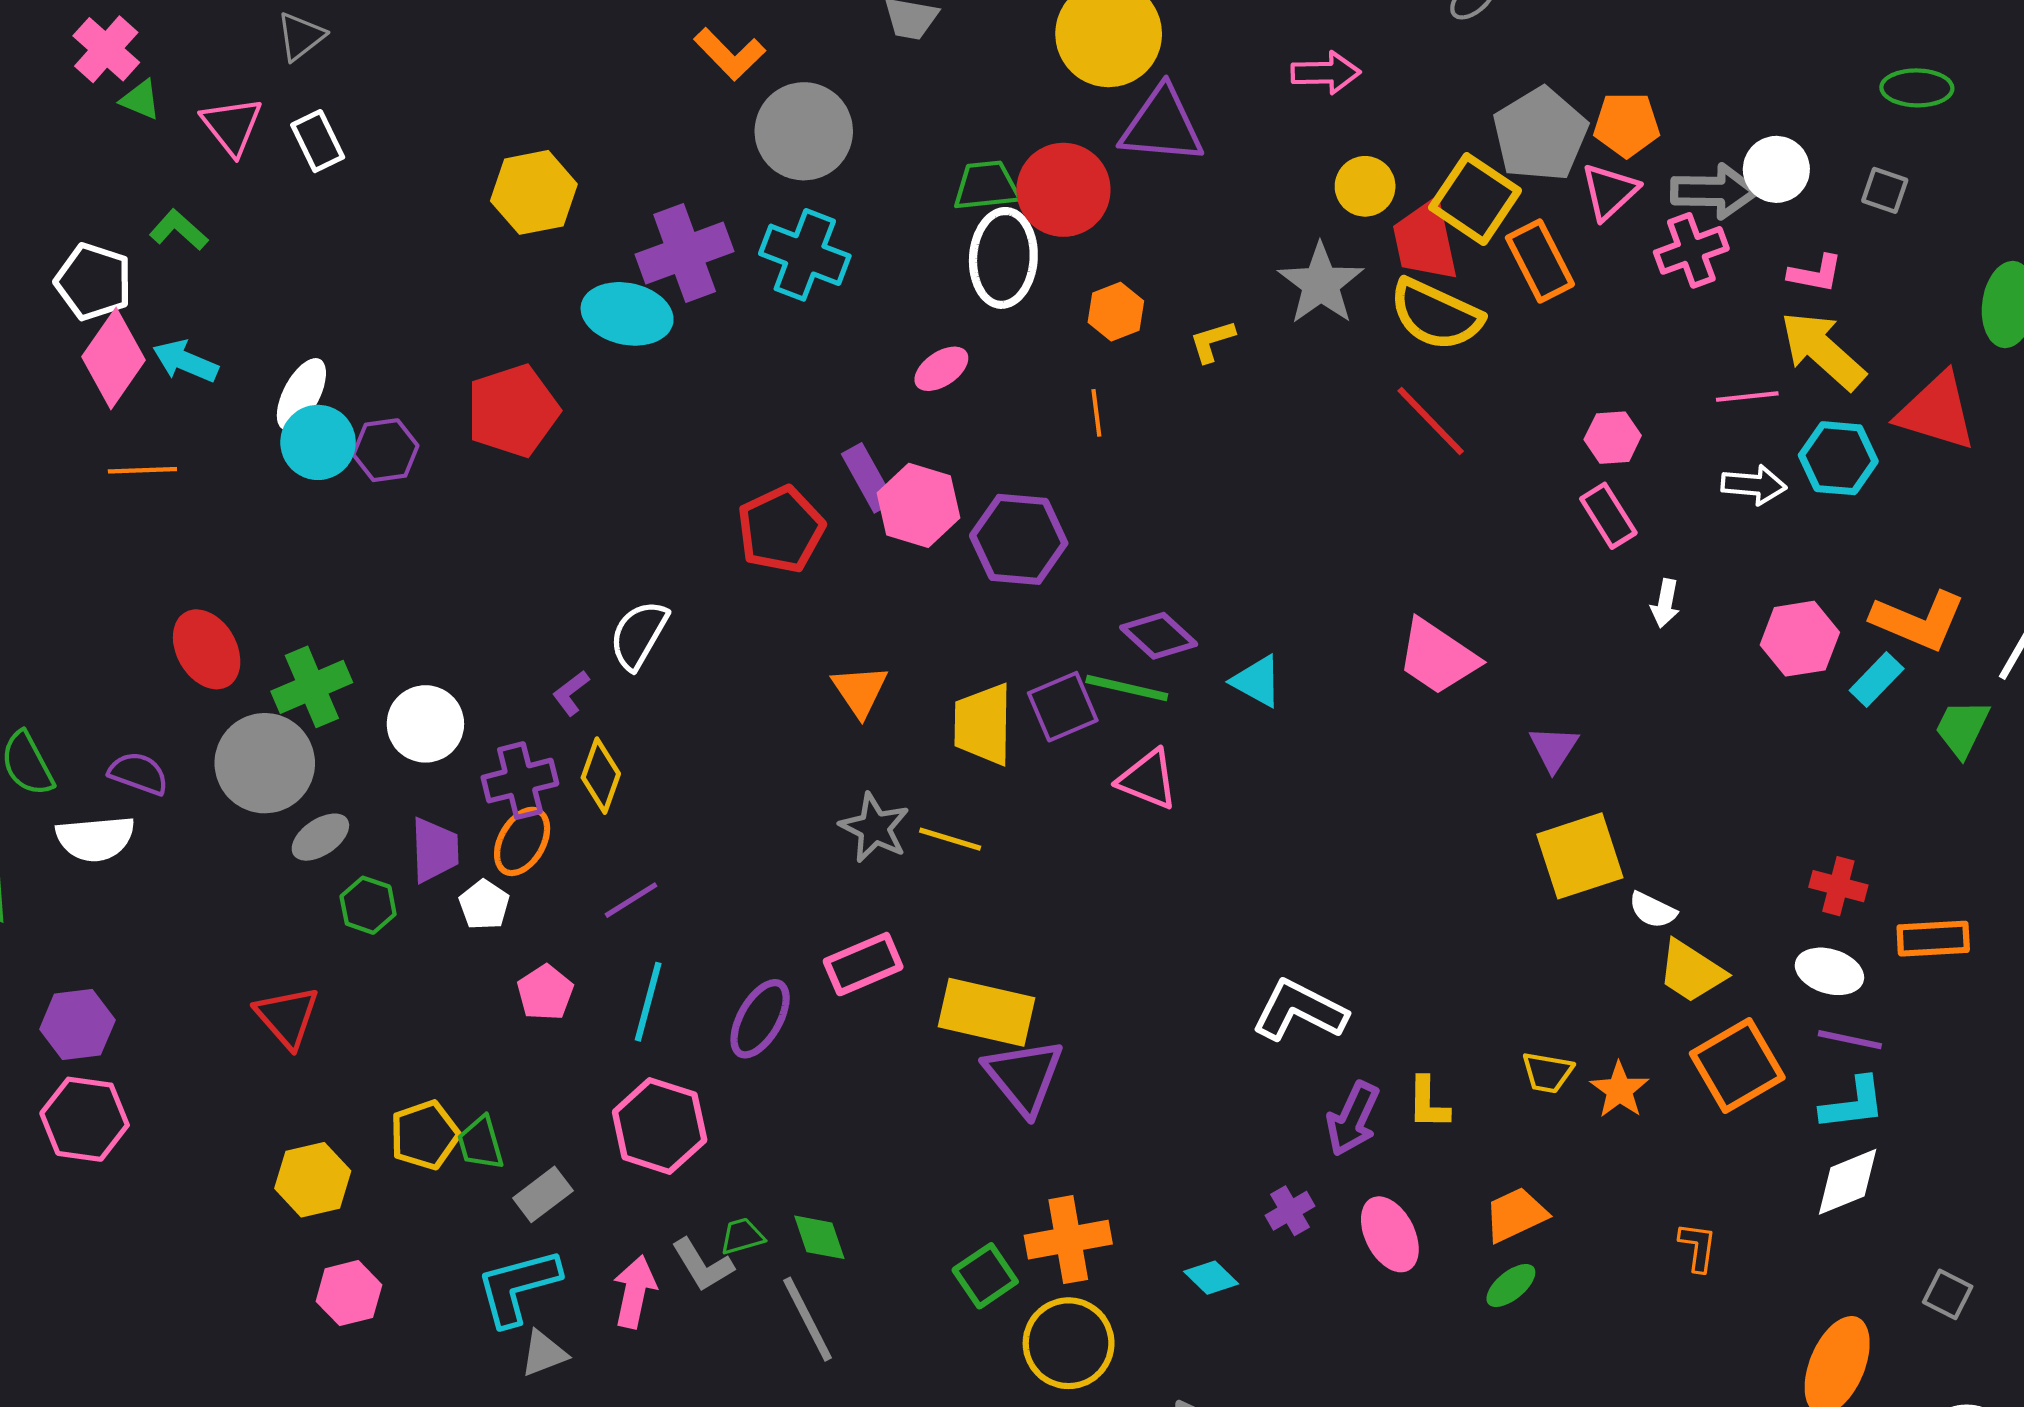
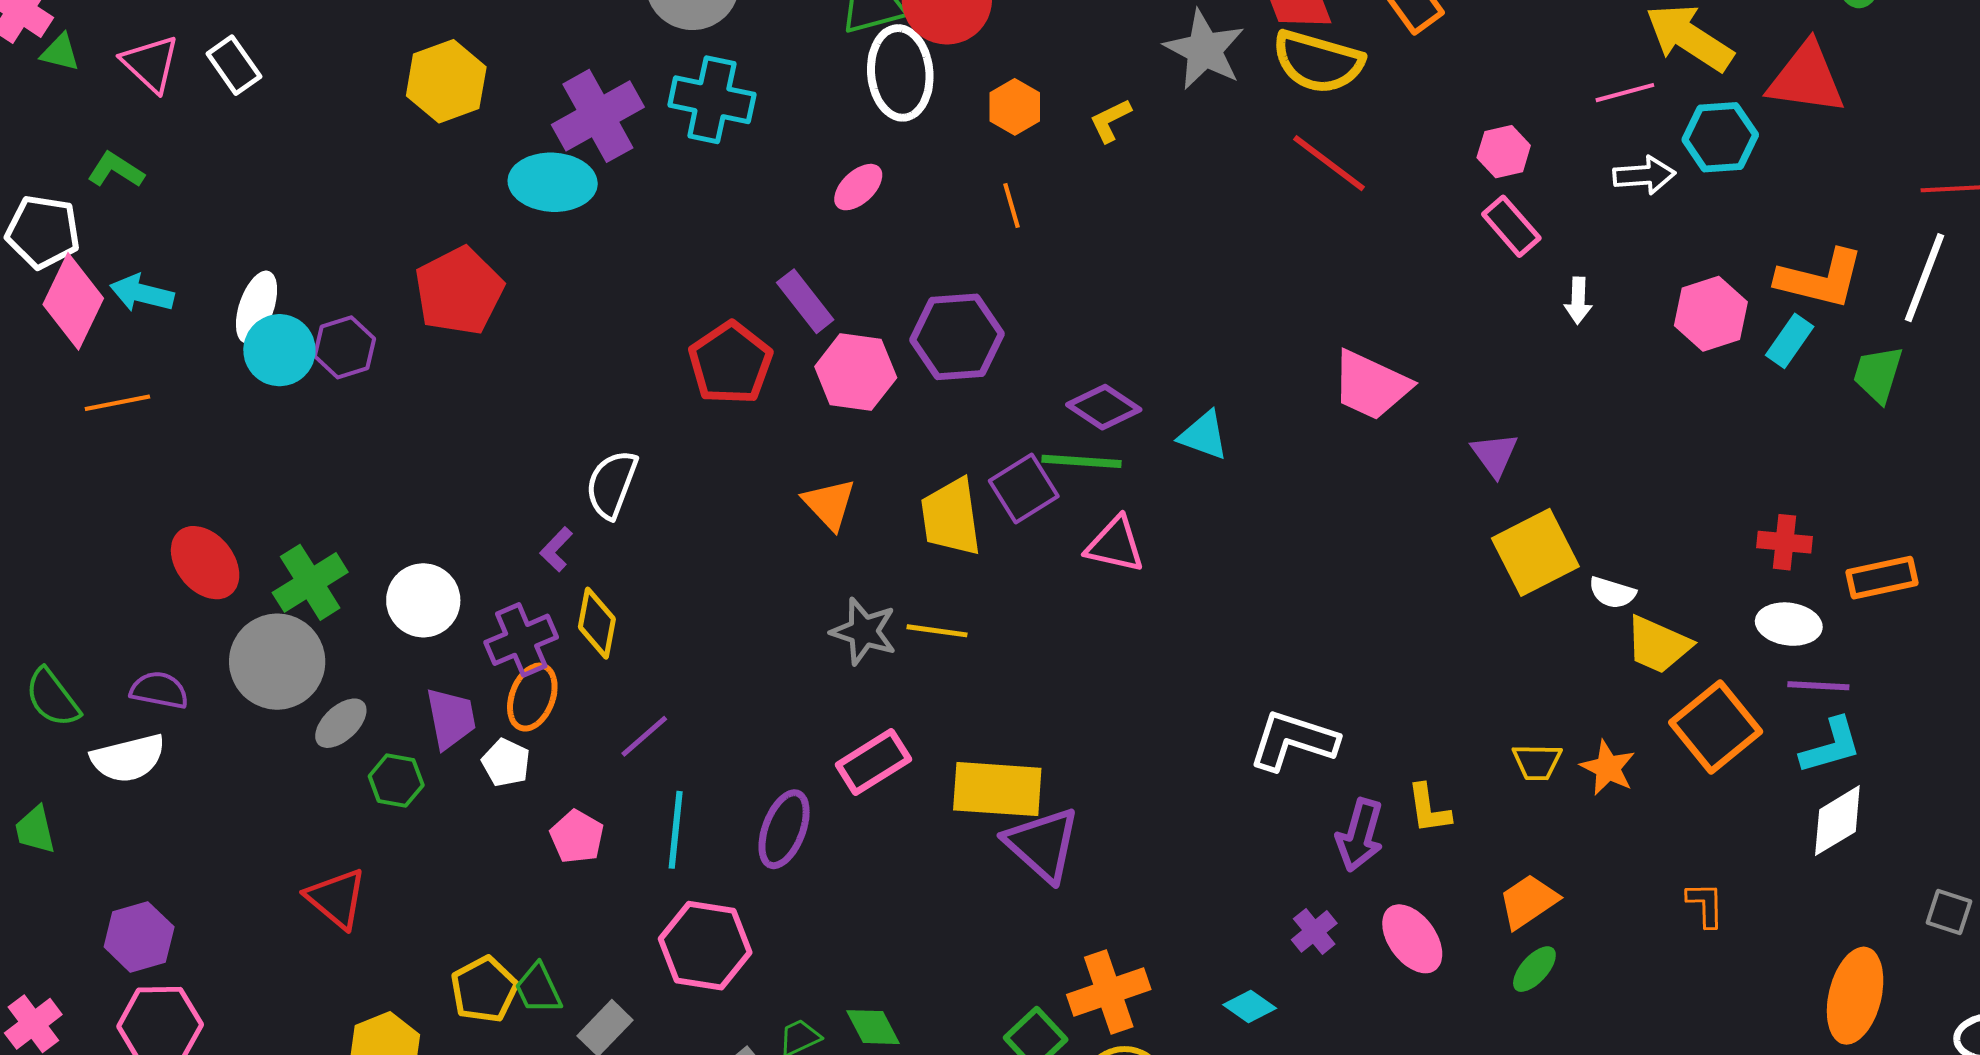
pink hexagon: (918, 505) -> (856, 372), moved

